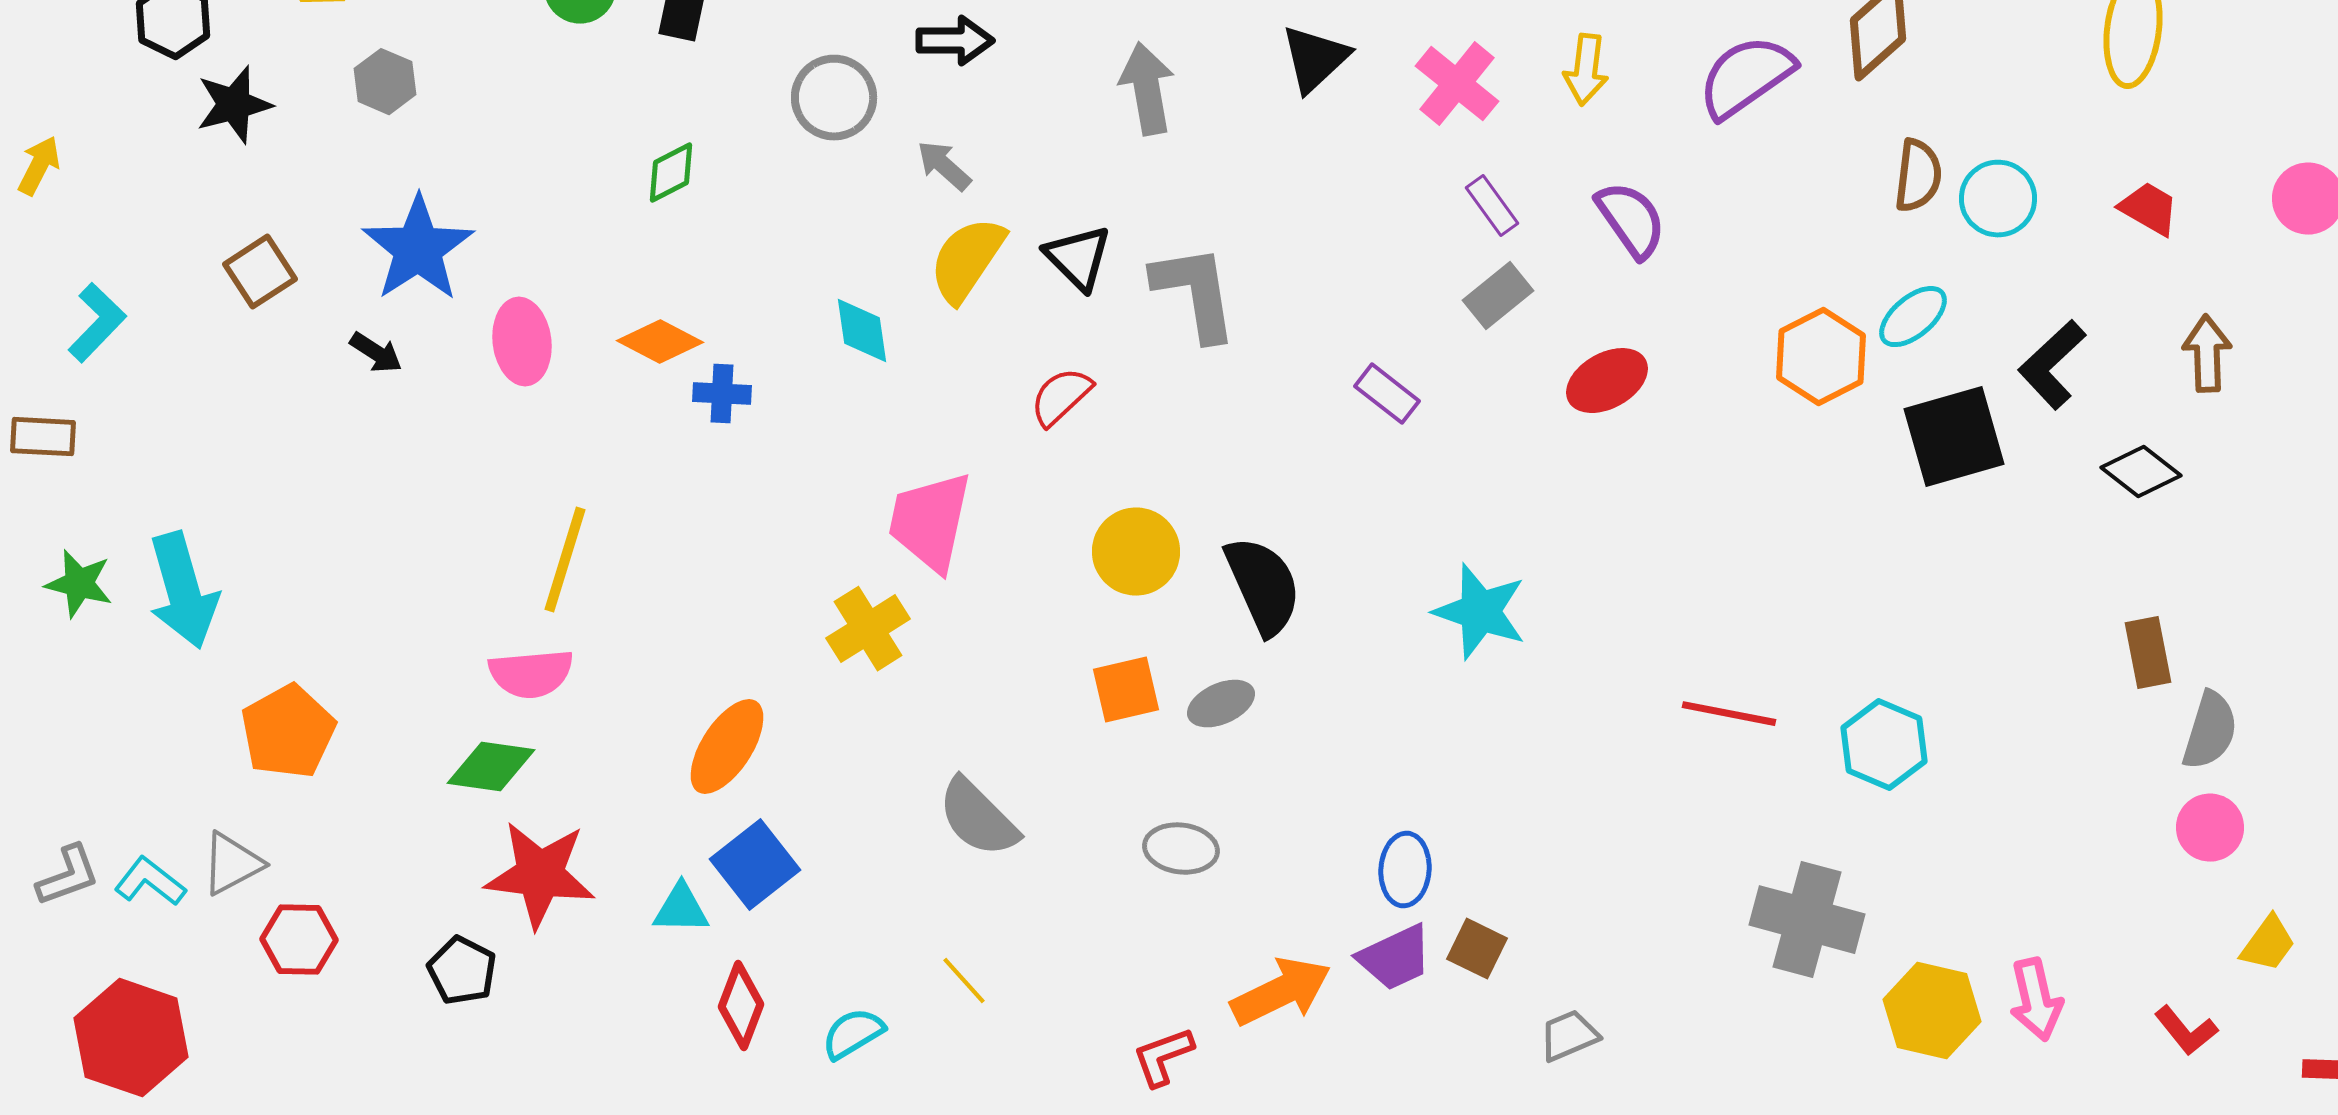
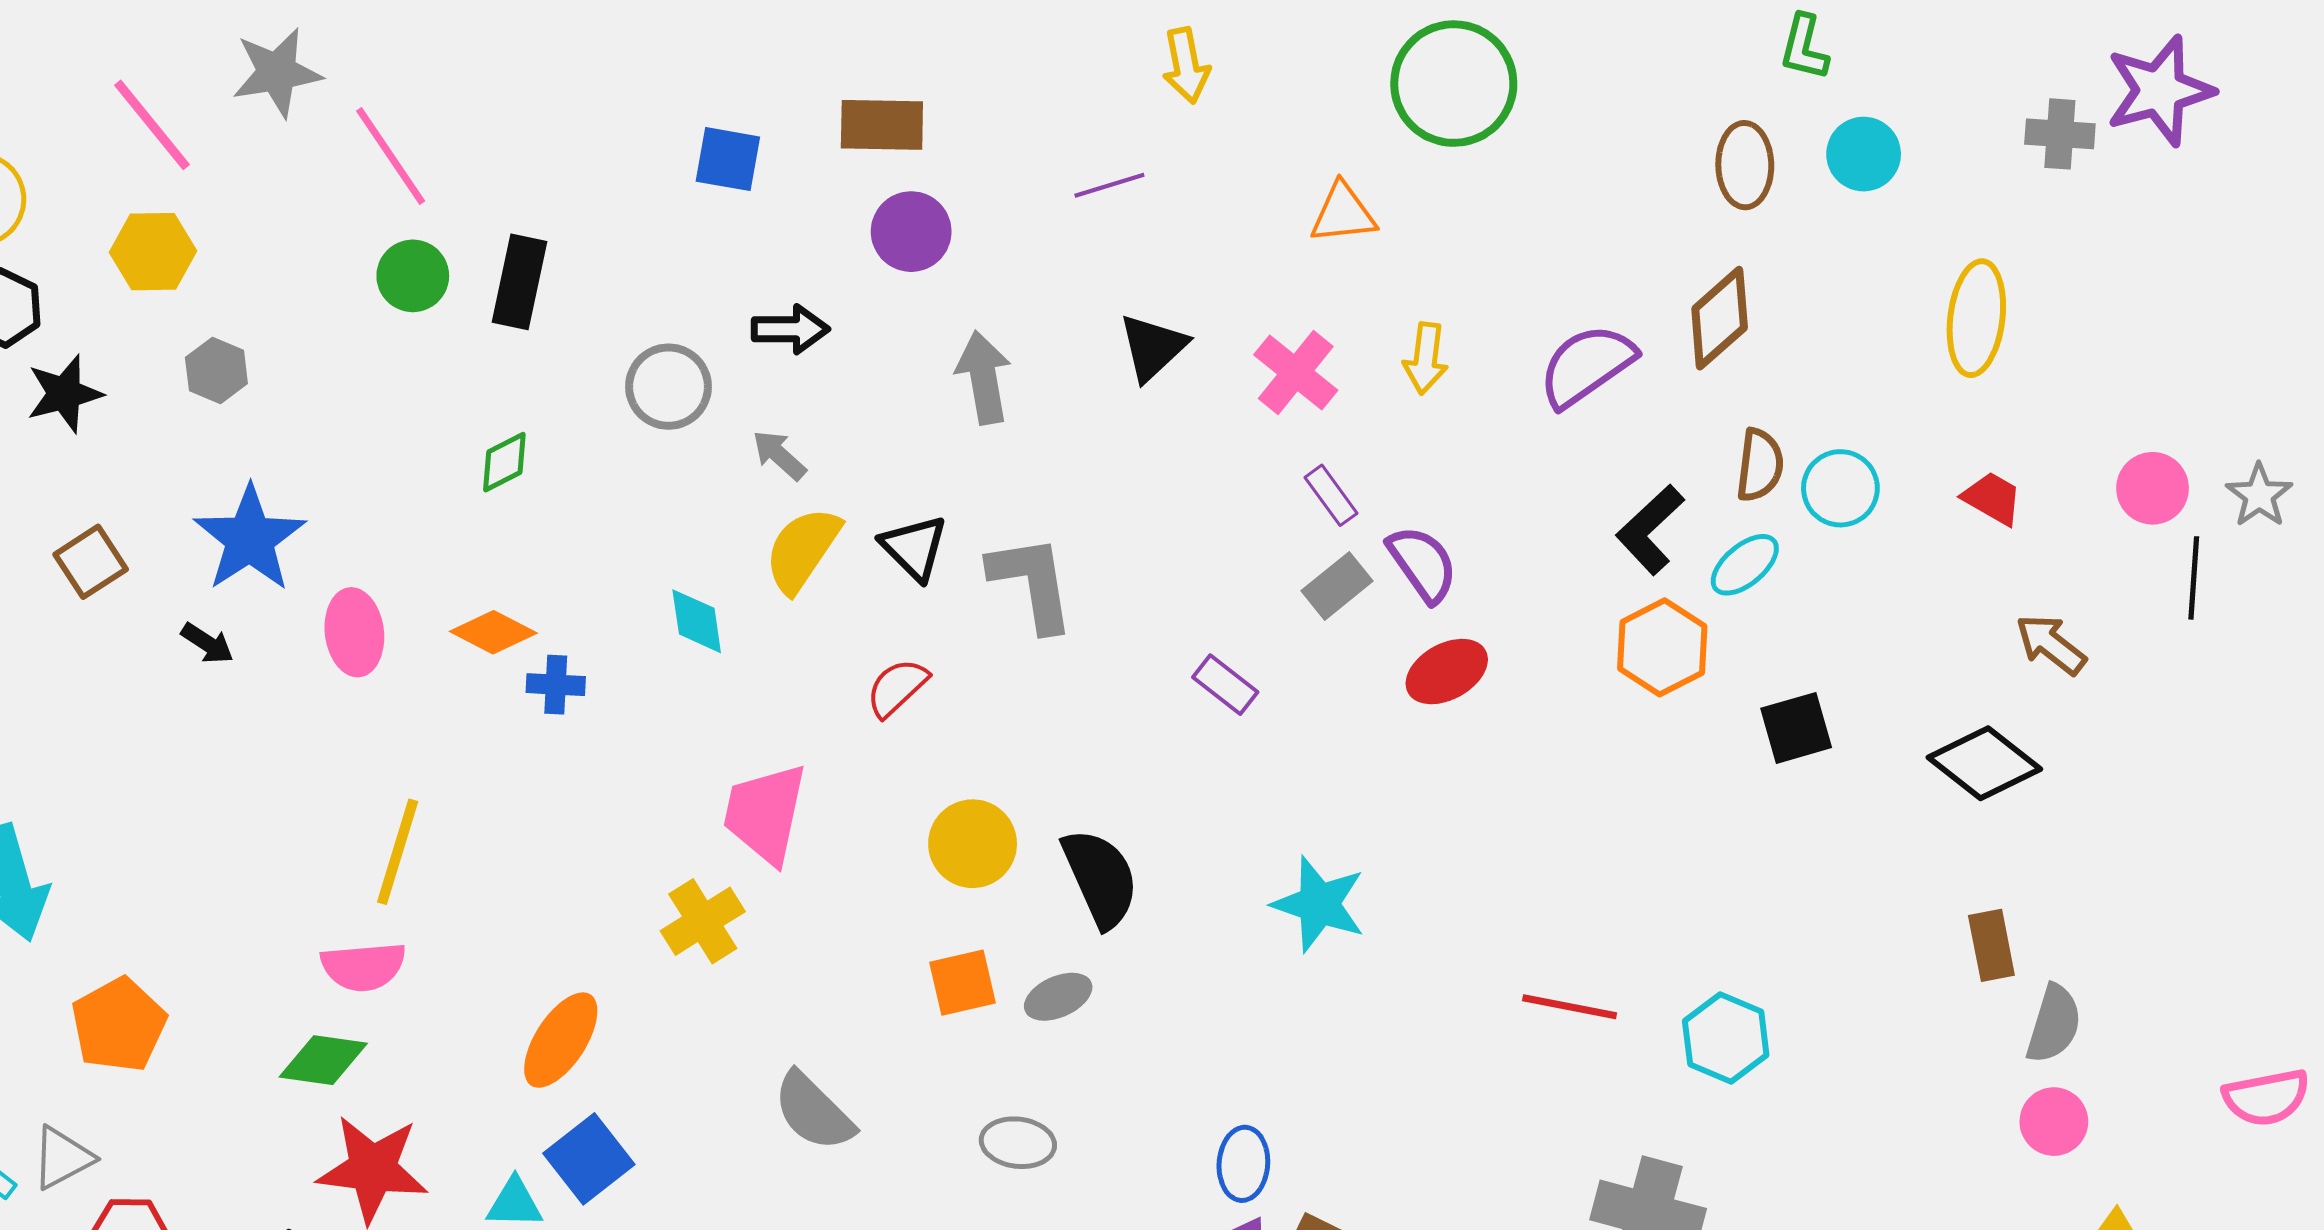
purple semicircle: (1631, 220) -> (1423, 564), moved
cyan ellipse: (1913, 317) -> (1745, 565), moved
brown arrow: (2207, 354) -> (2051, 644), turned -50
black L-shape: (2052, 365) -> (1650, 530), moved
black square: (1954, 437) -> (1796, 728), size x0.7
black diamond: (2141, 472) -> (1984, 763), size x1.4

